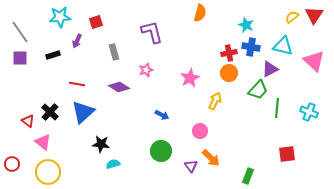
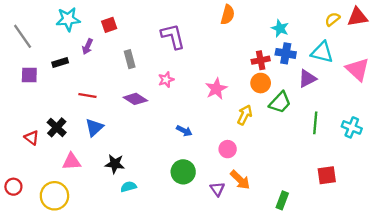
red triangle: (314, 15) -> (357, 17), turned 48
purple square: (20, 58) -> (29, 75), moved
green trapezoid: (258, 90) -> (280, 102), moved
blue triangle: (83, 112) -> (94, 127), size x0.7
pink triangle: (43, 142) -> (72, 162), moved, turned -42

